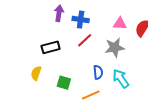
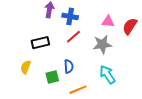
blue semicircle: (98, 72) -> (69, 66), moved
green square: (64, 83) -> (52, 77), turned -32

